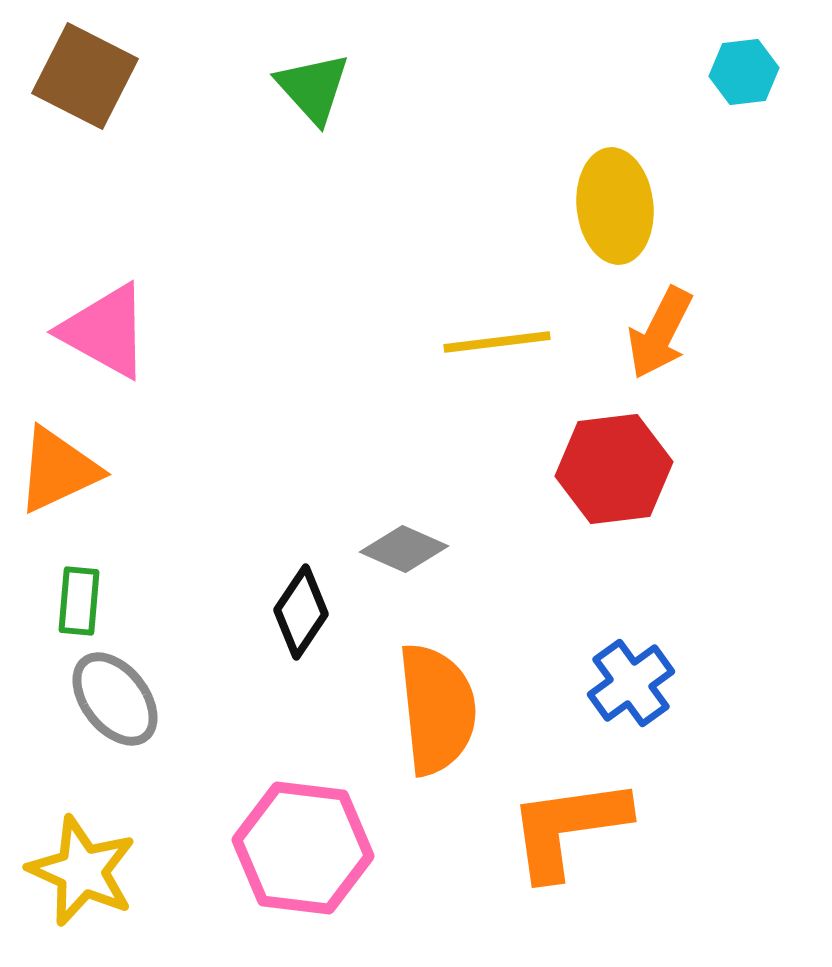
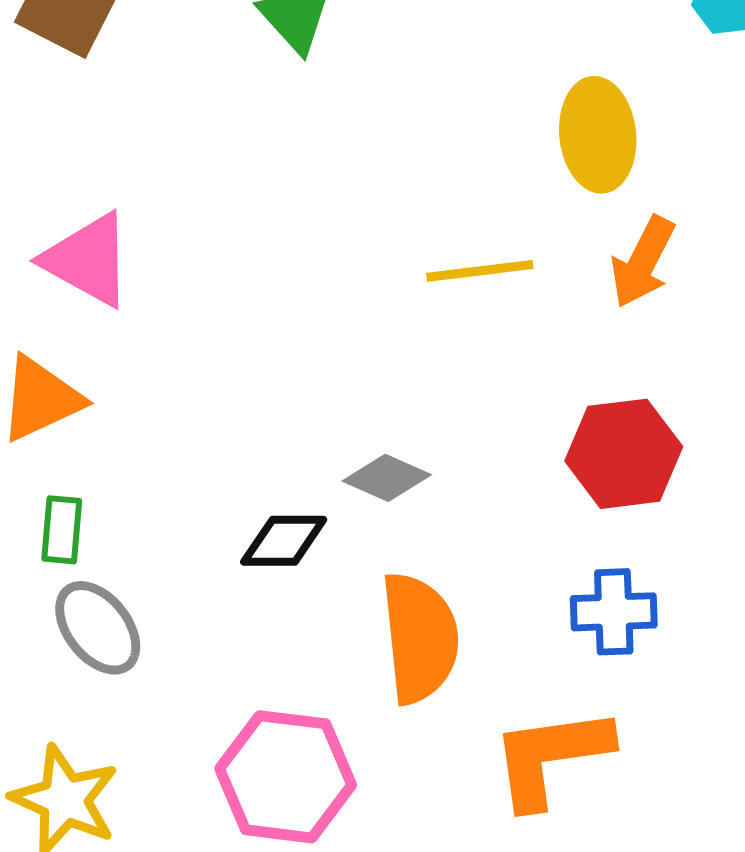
red hexagon: (614, 469) -> (624, 454), moved
black diamond: (301, 612) -> (284, 541), turned 56
blue cross: (631, 683) -> (614, 612), turned 34

